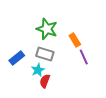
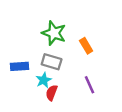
purple line: (84, 57) -> (89, 85), moved
blue rectangle: (17, 58) -> (19, 66), turned 35

